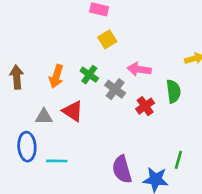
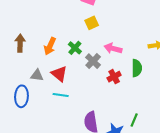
cyan line: (57, 161) -> (61, 95), moved

